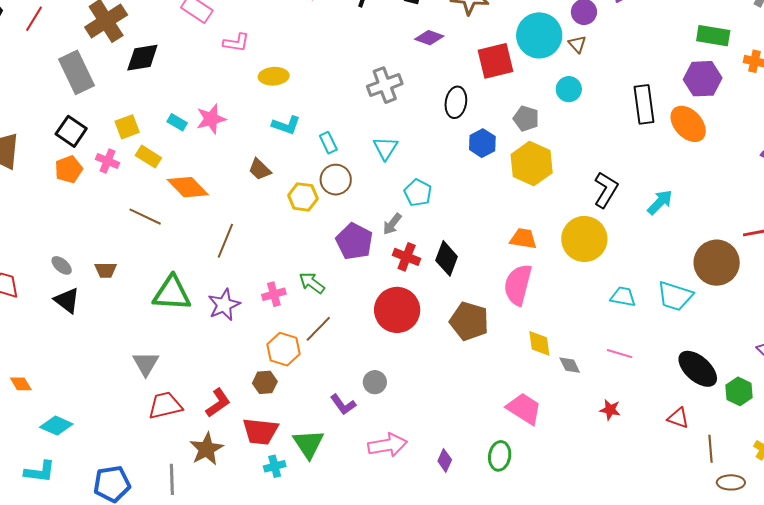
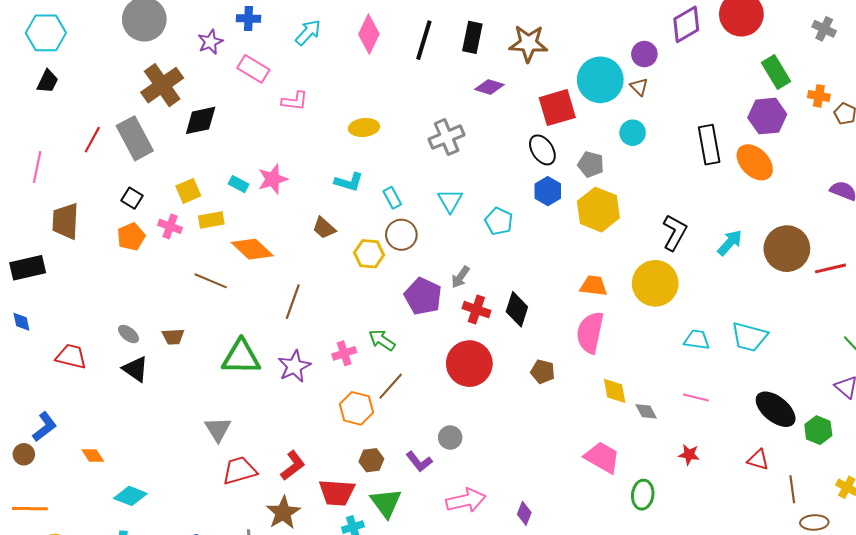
red line: (34, 19) -> (92, 140), moved
green rectangle: (713, 36) -> (776, 72), turned 52
yellow ellipse: (274, 76) -> (364, 127), moved
black ellipse: (456, 102) -> (542, 150), moved, turned -40
black square: (71, 131) -> (132, 198), size x0.7
yellow rectangle: (148, 157) -> (211, 220), turned -40
cyan pentagon: (418, 193) -> (499, 221), moved
brown circle: (717, 263) -> (787, 249), moved
brown pentagon: (469, 321) -> (543, 372), size x0.6
brown hexagon: (265, 382) -> (371, 460), moved
green ellipse: (500, 456) -> (643, 495), moved

